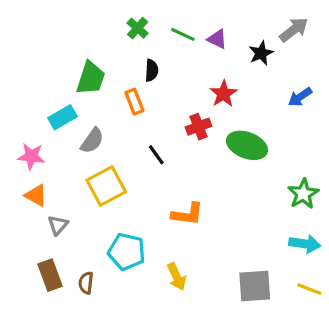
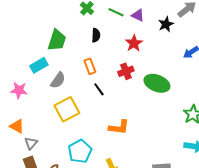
red star: (224, 94) -> (134, 43), moved
orange rectangle: (134, 102) -> (90, 66), moved
orange triangle: (36, 195) -> (17, 126), moved
gray triangle: (58, 225) -> (31, 143), moved
cyan pentagon: (127, 252) -> (80, 151), turned 30

